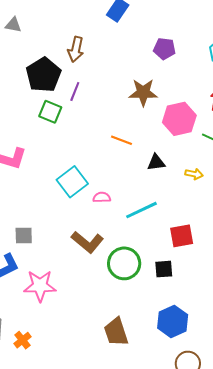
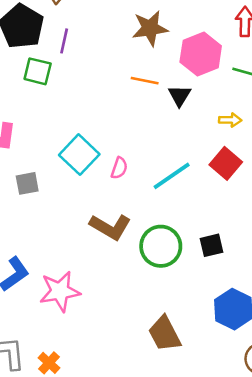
orange line: (121, 140) -> (145, 81), moved
black triangle: (156, 162) -> (180, 96), moved, turned -42
pink semicircle: (102, 197) -> (119, 168), turned 120
gray square: (24, 236) -> (27, 183), moved
red square: (182, 236) -> (226, 163), moved, turned -30

